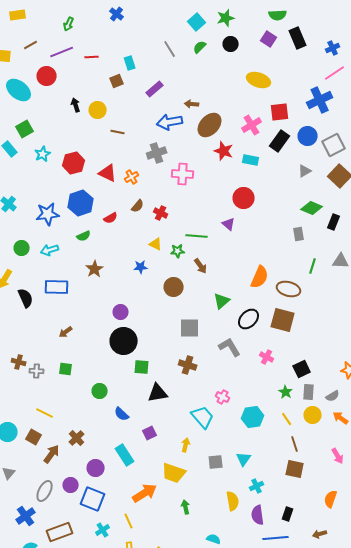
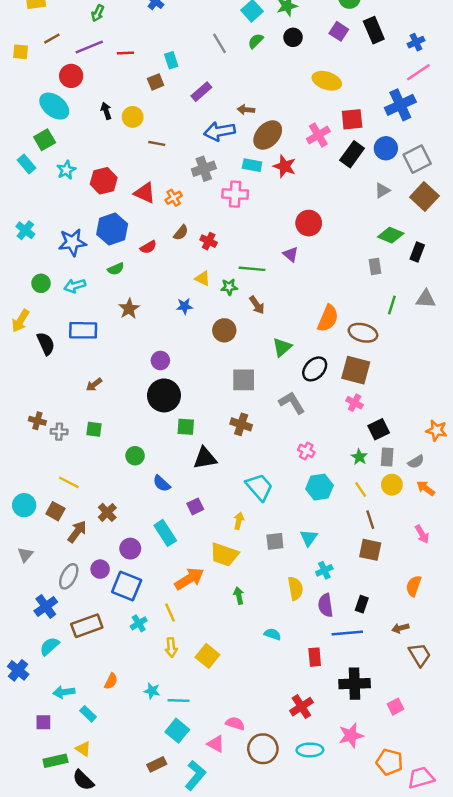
cyan ellipse: (19, 90) -> (54, 106), moved
cyan rectangle: (251, 160) -> (252, 165), moved
pink cross: (267, 357) -> (355, 403), moved
pink cross: (223, 397) -> (306, 451), moved

